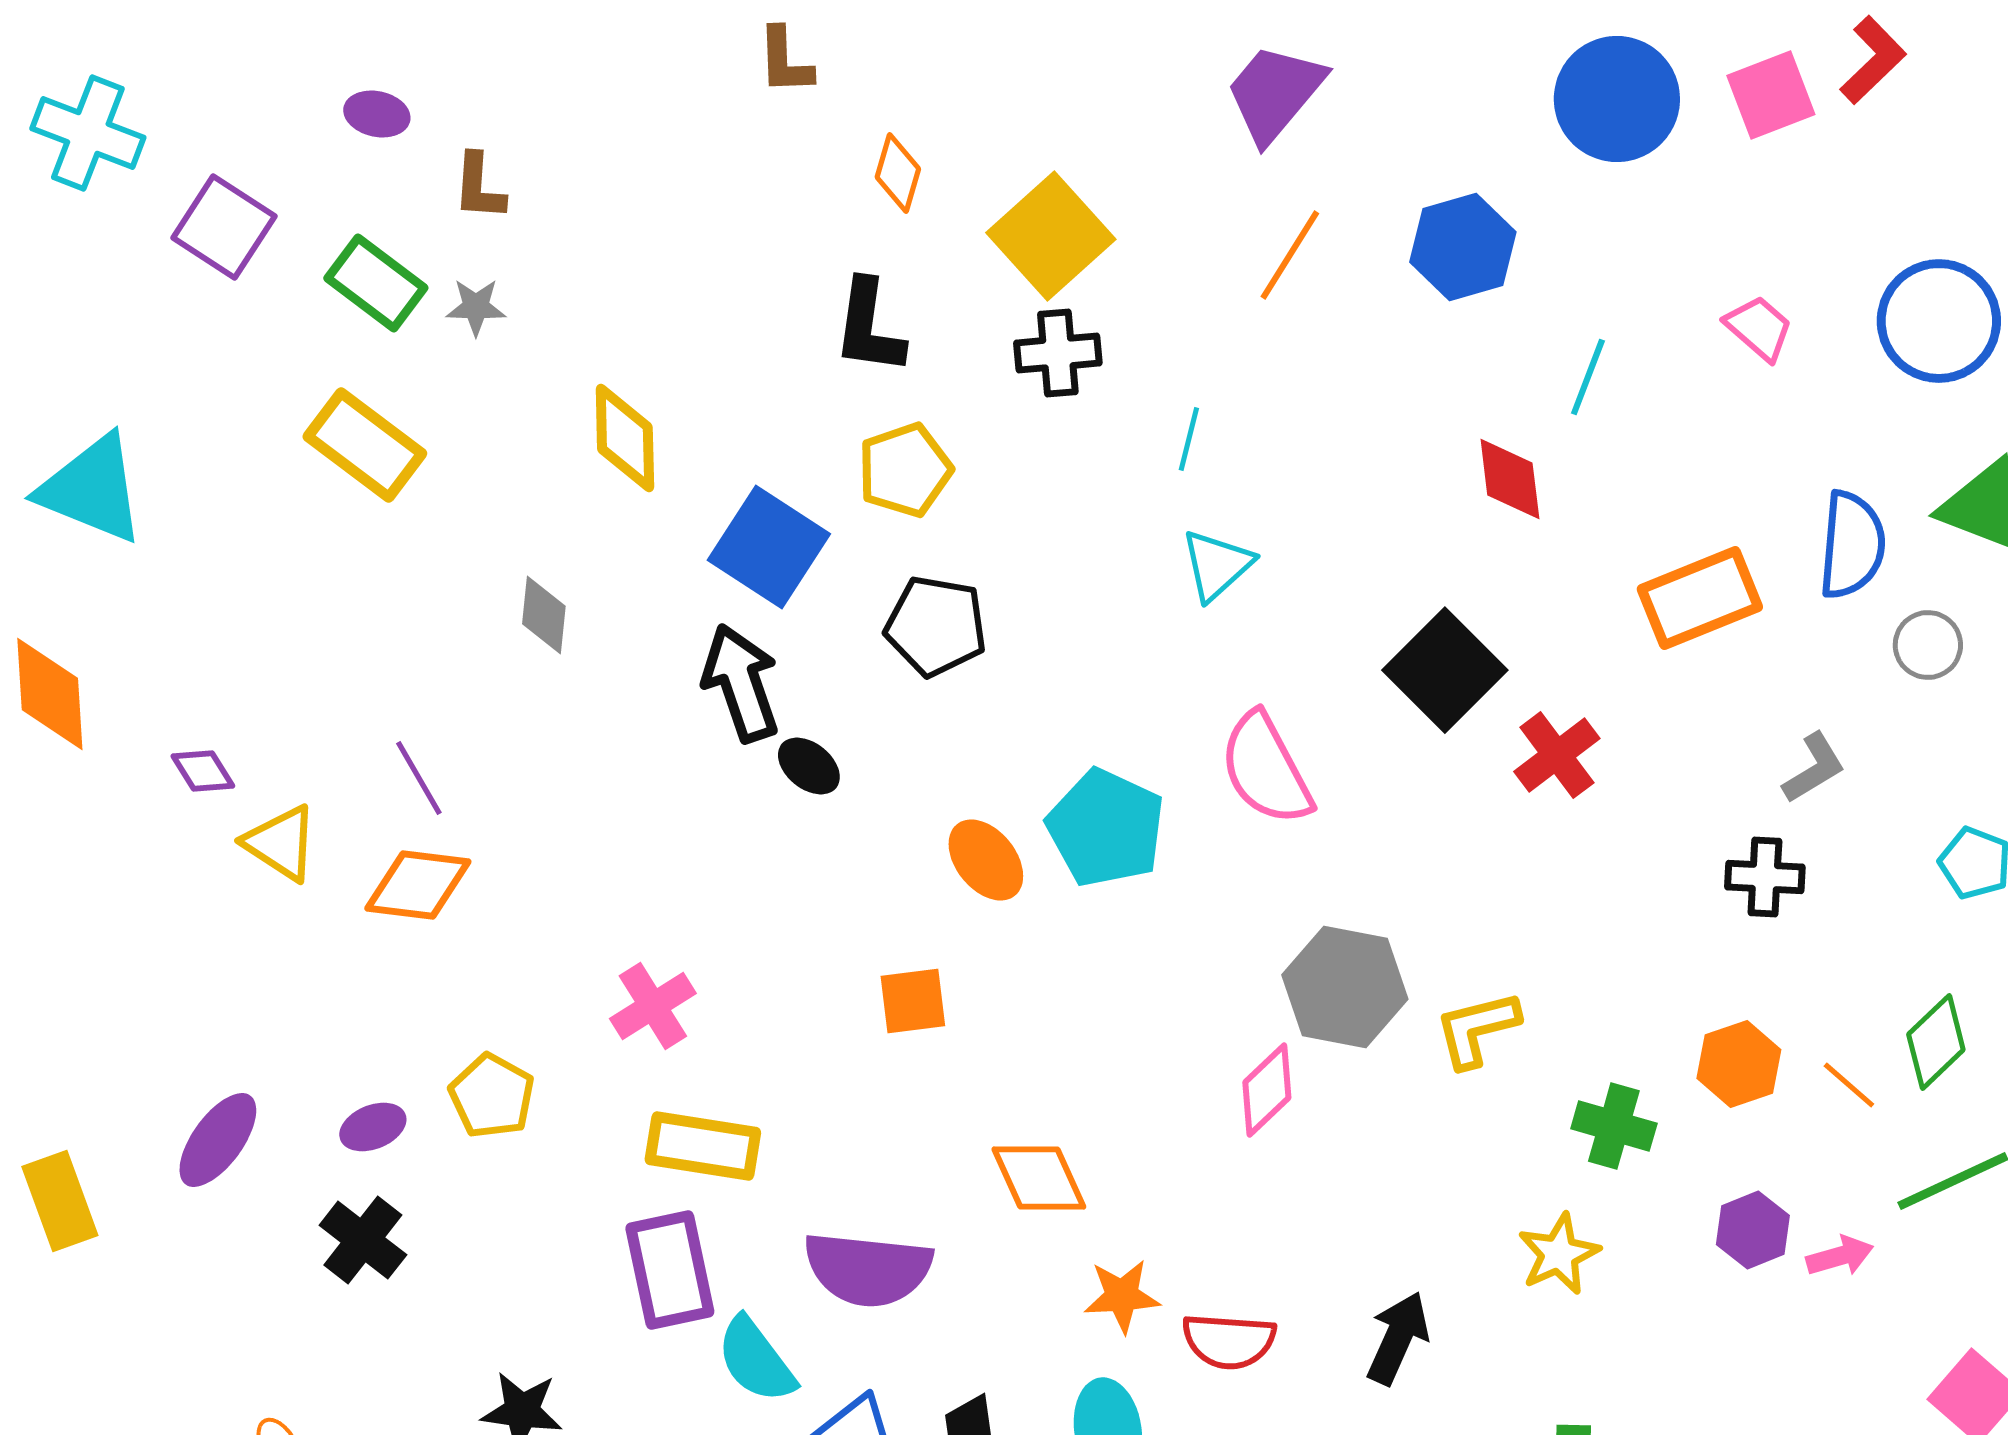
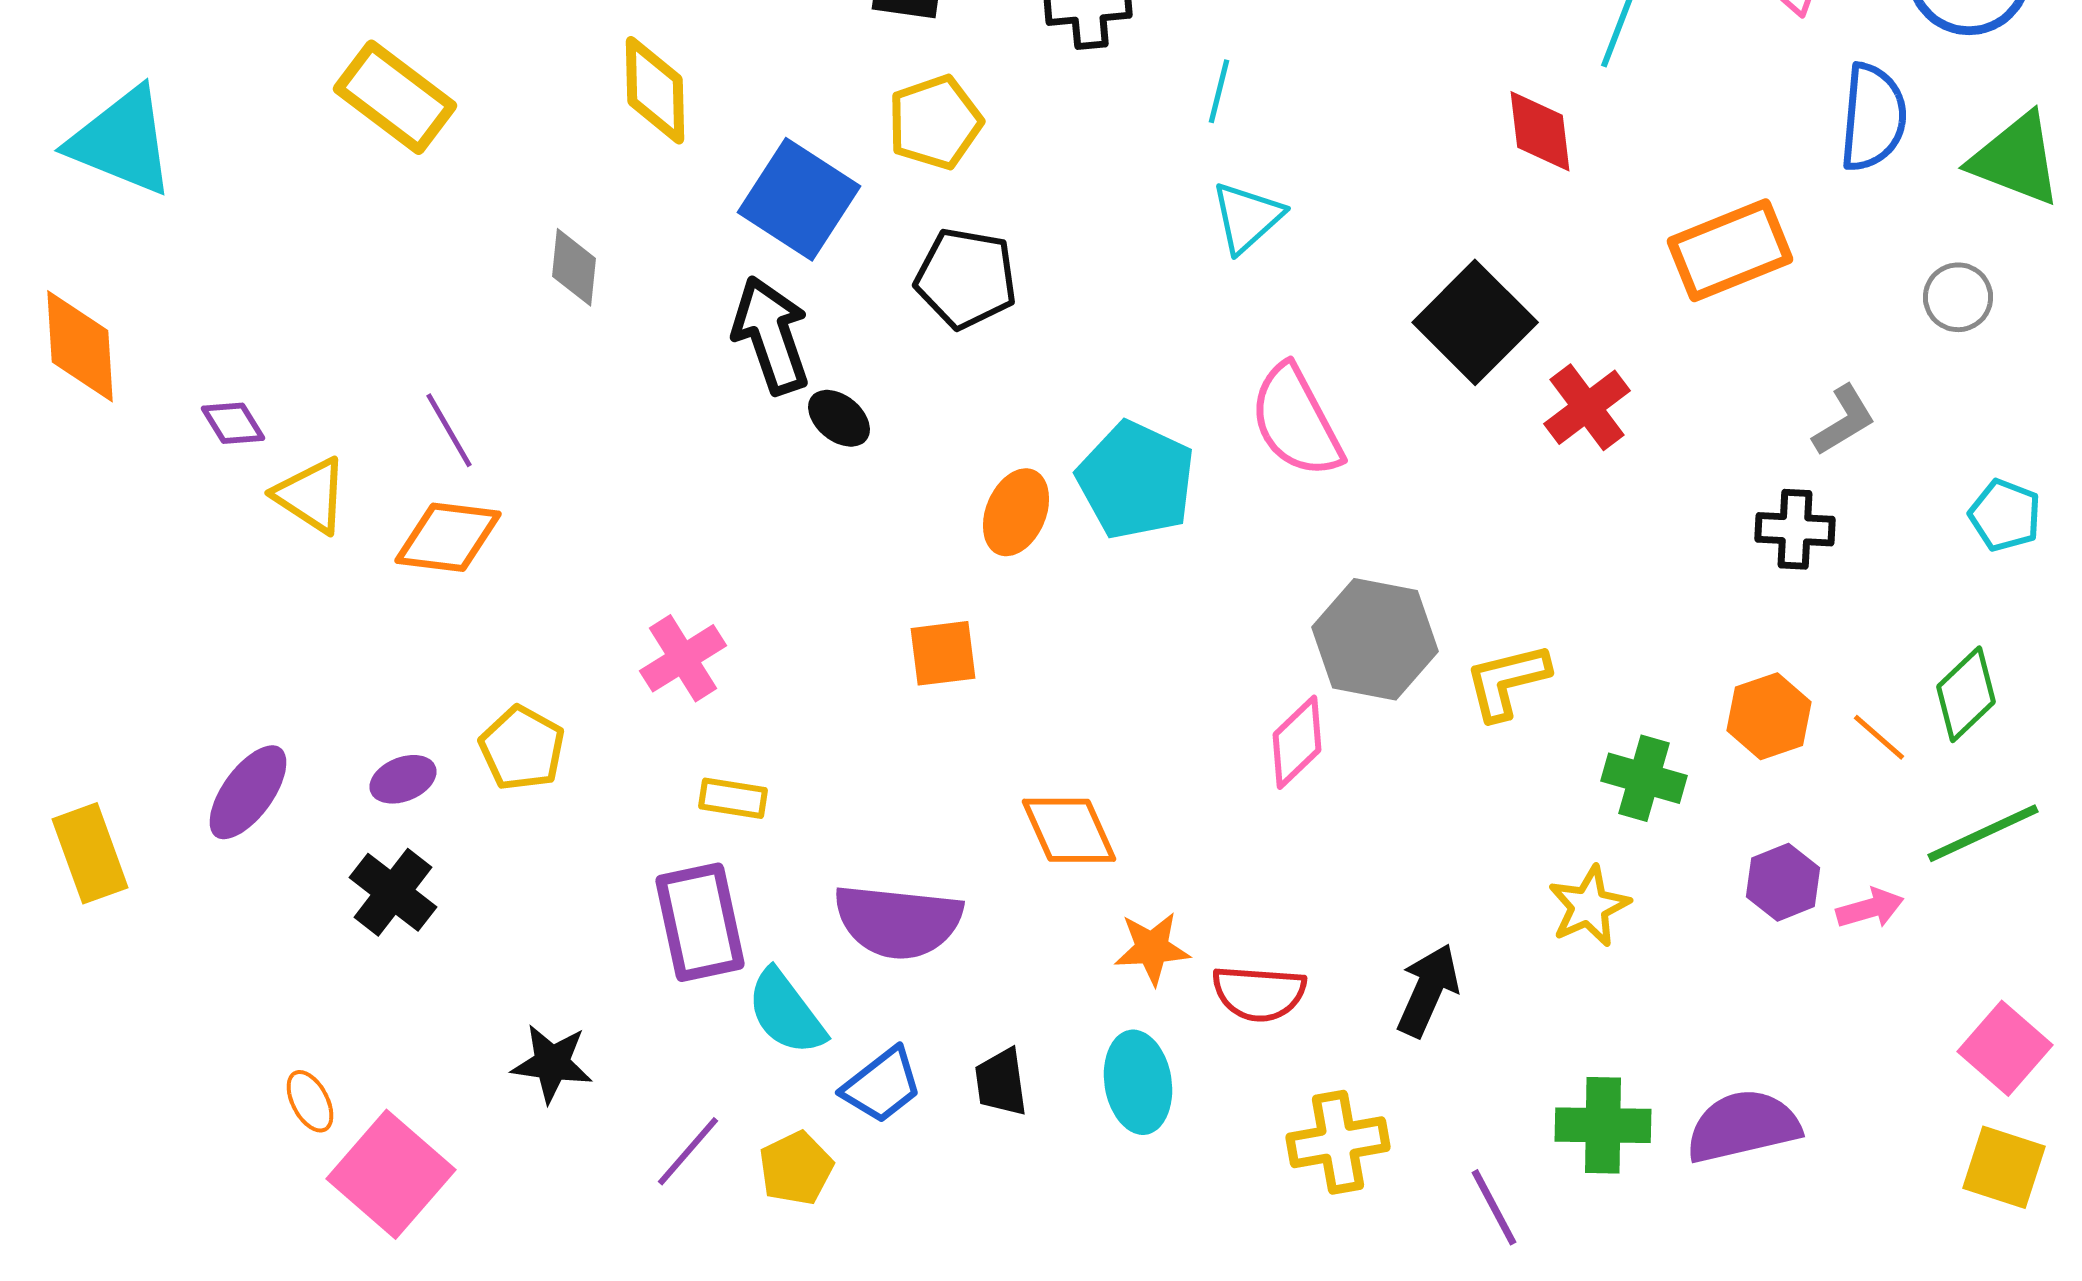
blue semicircle: (1852, 545) -> (1873, 117), moved
orange ellipse: (986, 860) -> (1016, 512), turned 62
yellow rectangle: (703, 1146) -> (733, 798), size x0.6

